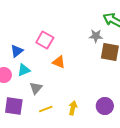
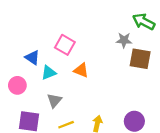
blue triangle: (17, 51) -> (32, 58), turned -48
cyan triangle: (24, 70) -> (49, 73), moved

